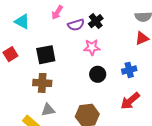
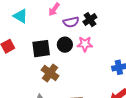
black circle: (98, 74) -> (65, 45), moved
brown cross: (42, 83) -> (50, 73), moved, turned 30

